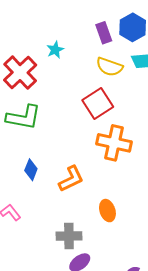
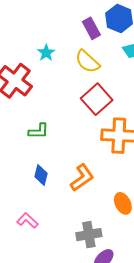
yellow semicircle: (110, 67) -> (87, 61), moved, turned 32
green L-shape: (23, 117) -> (39, 131), moved, size x0.6

